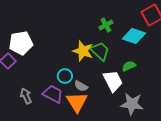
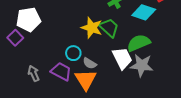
green semicircle: (129, 66) -> (139, 43), size x1.6
gray star: (132, 104) -> (142, 65), moved

